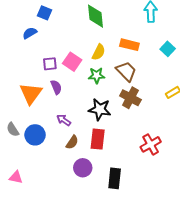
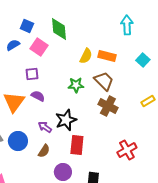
green diamond: (95, 16) -> (59, 29), moved
yellow semicircle: (99, 52) -> (86, 56), moved
pink square: (72, 62) -> (39, 47), moved
purple semicircle: (56, 87) -> (38, 96), turned -40
black star: (100, 109) -> (66, 120), moved, turned -30
brown semicircle: (72, 142) -> (44, 151), moved

